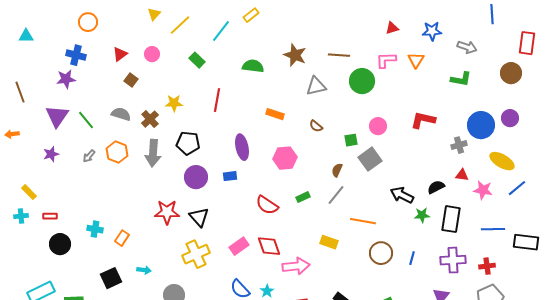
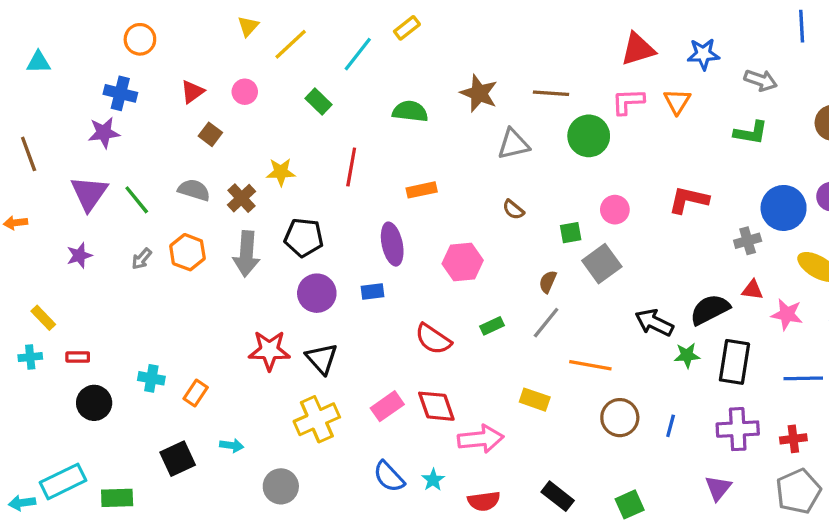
red triangle: (392, 28) -> (638, 49), size x1.6
orange rectangle: (275, 114) -> (422, 190), moved, turned -30
black semicircle: (436, 187) -> (710, 310), size x1.4

